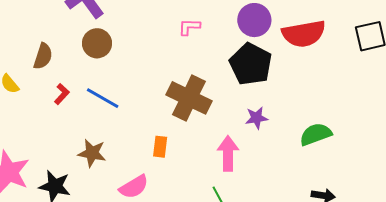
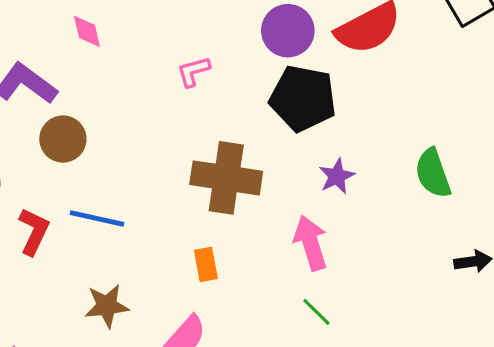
red L-shape: (62, 94) -> (34, 231), size x1.4
green semicircle: (316, 134) -> (433, 173), turned -72

